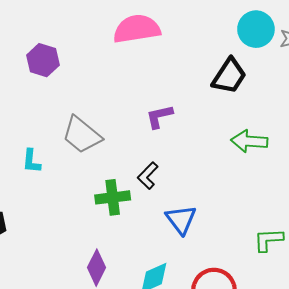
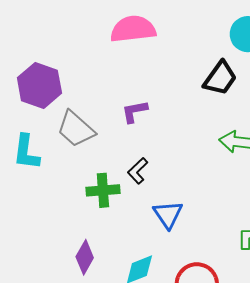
purple hexagon: (43, 60) -> (39, 85), moved, size x1.4
purple L-shape: (159, 116) -> (134, 111), moved
cyan L-shape: (31, 161) -> (26, 152), size x1.5

